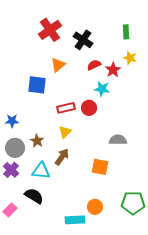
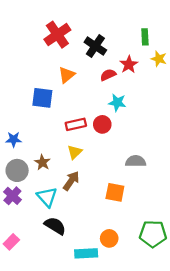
yellow star: (130, 58) -> (159, 59), moved
red star: (113, 70) -> (129, 65), moved
cyan triangle: (41, 171) -> (47, 197), turned 42
black semicircle: (34, 196) -> (55, 226), moved

